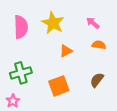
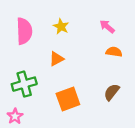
yellow star: (53, 23) -> (61, 26), size x0.6
orange triangle: (66, 51) -> (56, 59), moved

